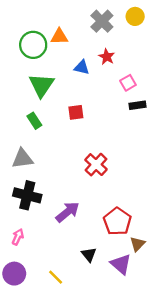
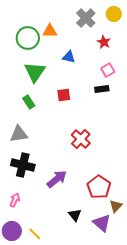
red star: (107, 57) -> (104, 42), moved
black rectangle: (137, 105) -> (102, 89), moved
yellow line: (56, 277) -> (35, 234), moved

